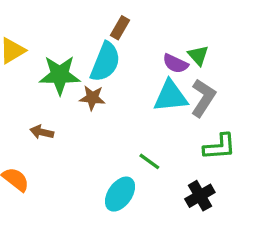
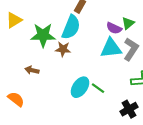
green triangle: (198, 55) -> (128, 23), turned 32
cyan ellipse: (120, 194) -> (80, 87), moved

